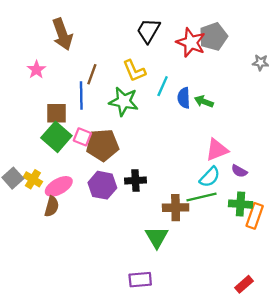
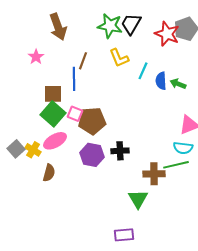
green star: (124, 101) -> (110, 26), moved
cyan semicircle: (210, 177) -> (183, 148), turned 54
pink ellipse: (59, 186) -> (55, 141), moved

